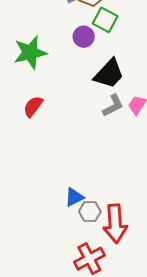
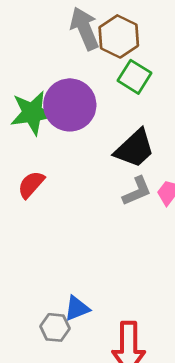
purple circle: (84, 37) -> (70, 105), moved, size x1.8
gray hexagon: (90, 212) -> (55, 327), moved

